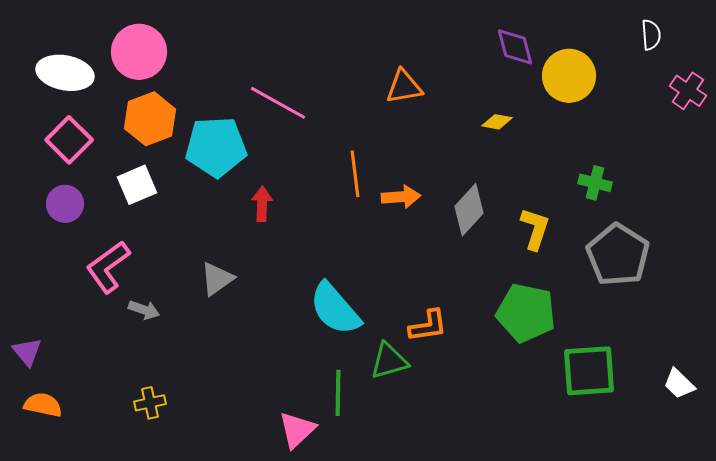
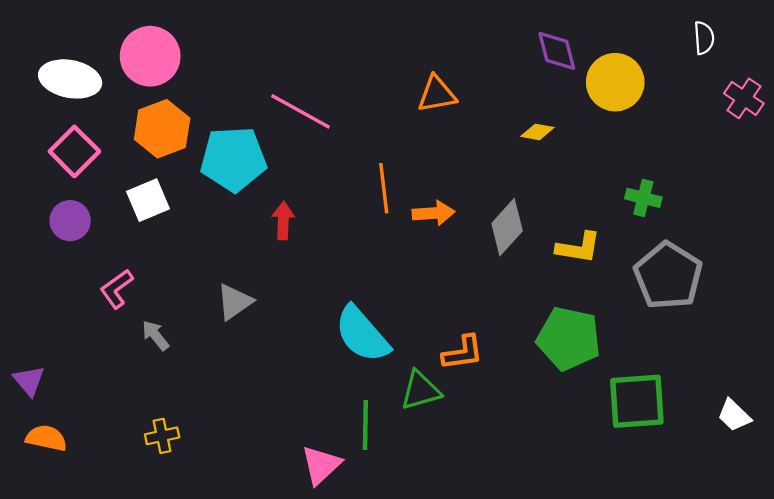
yellow L-shape: (535, 229) -> (578, 248), turned 81
pink L-shape: (108, 267) -> (117, 289), size x0.7
gray arrow: (144, 310) -> (156, 335), turned -148

